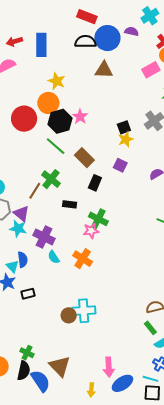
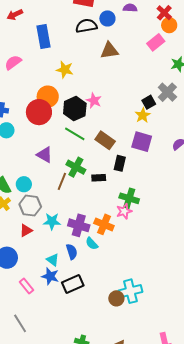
blue circle: (107, 38) -> (107, 18), size x0.6
red arrow: (14, 41) -> (15, 15), moved
orange circle: (48, 103) -> (48, 97), moved
black square: (124, 127) -> (149, 102), moved
purple square: (120, 165) -> (142, 142), size x1.5
black rectangle: (70, 204) -> (99, 178), moved
purple triangle: (21, 214) -> (45, 155), moved
orange cross: (83, 259) -> (104, 224), moved
blue semicircle: (23, 260) -> (72, 252), moved
black rectangle: (28, 294) -> (73, 284), size x1.5

